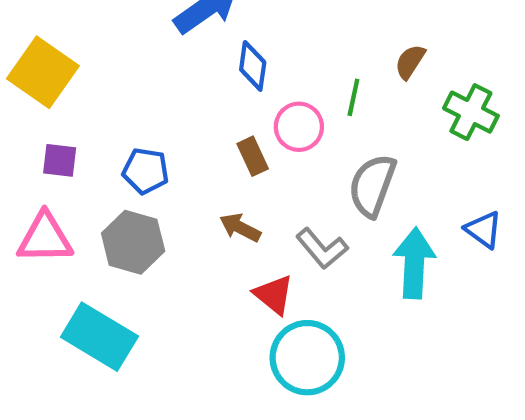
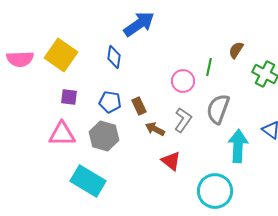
blue diamond: (253, 66) -> (114, 57), moved
brown rectangle: (253, 156) -> (139, 106), moved
gray L-shape: (322, 249) -> (183, 120), moved, turned -105
cyan circle: (307, 358) -> (215, 191), moved

